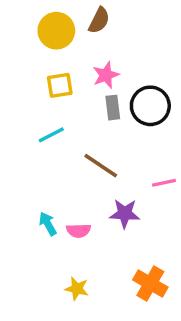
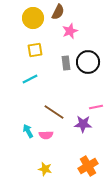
pink star: (106, 75) -> (70, 31), moved
brown line: (101, 166) -> (54, 112), moved
purple star: (125, 213) -> (83, 124), moved
orange cross: (150, 284) -> (88, 166), turned 30

